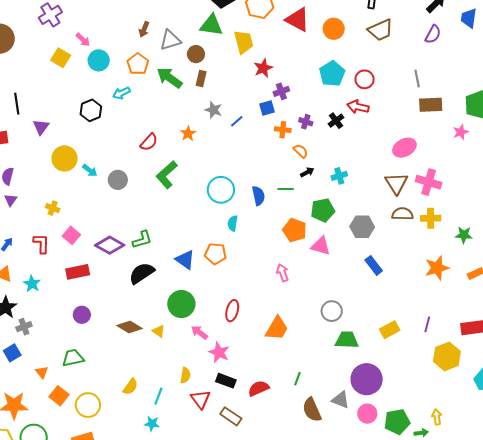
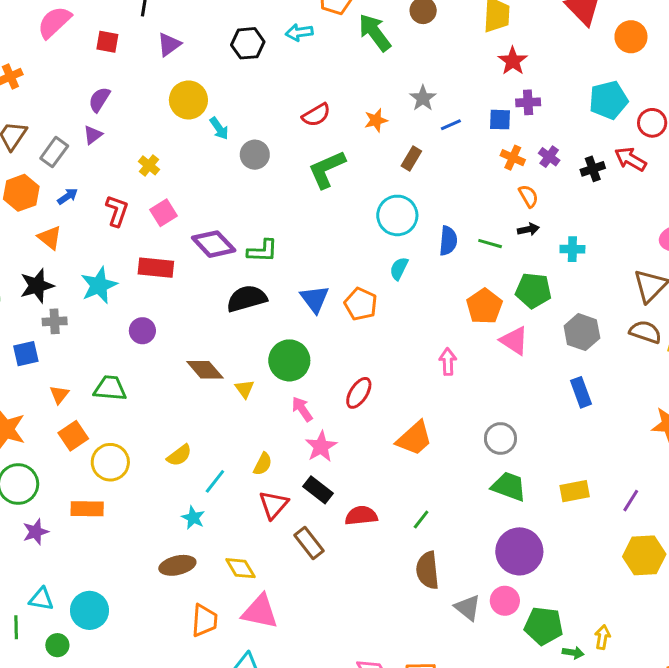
red star: (263, 68) -> (513, 61), turned -30
brown rectangle: (201, 79) -> (411, 158), moved
cyan star: (32, 284) -> (99, 285), moved, size x1.4
gray triangle: (341, 400) -> (468, 608), moved

